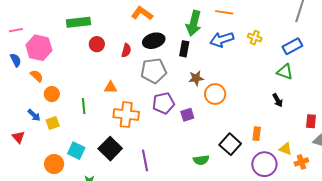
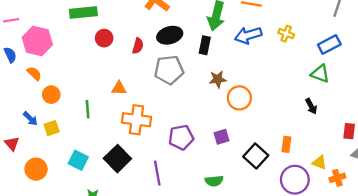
purple pentagon: (164, 103) -> (181, 137), moved
purple square: (187, 115) -> (221, 137), moved
green semicircle: (201, 160) -> (214, 181), moved
orange circle: (54, 164) -> (36, 169), moved

